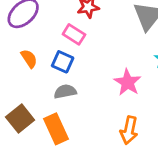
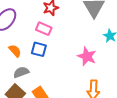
gray semicircle: (65, 91) -> (21, 72), moved

